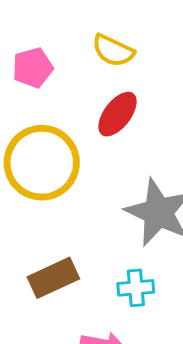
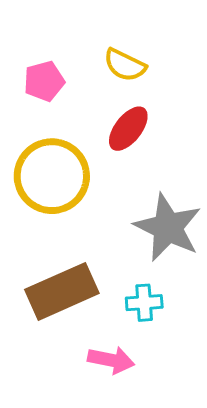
brown rectangle: (53, 278) -> (62, 291), size x1.4

